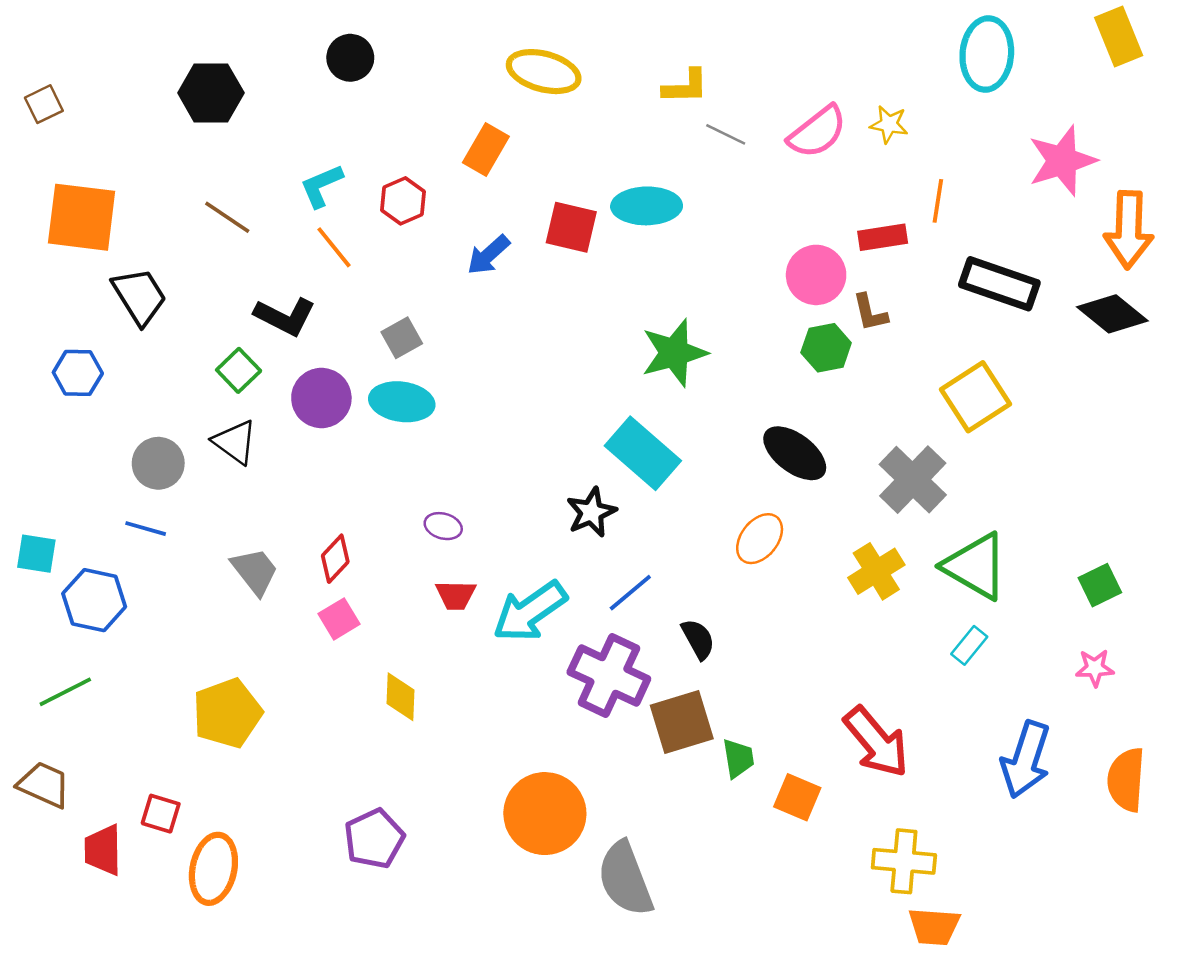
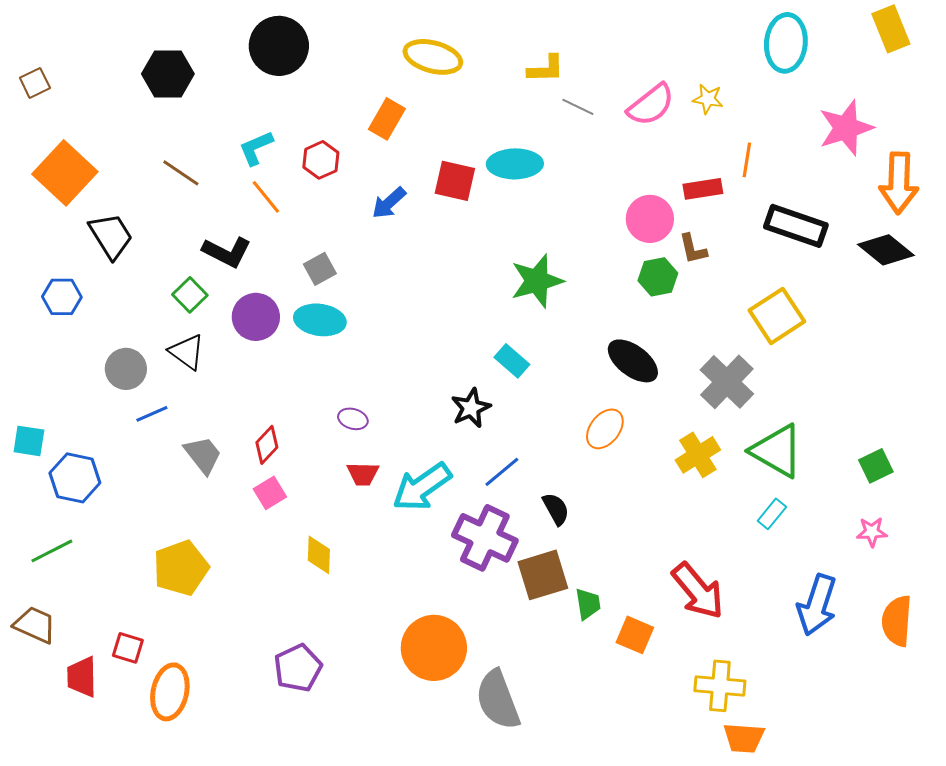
black circle: (350, 58) -> (279, 46), size x1.6
orange square: (82, 217) -> (65, 173), turned 36
cyan rectangle: (643, 453) -> (512, 361), size x0.6
blue line: (146, 529) -> (152, 414), moved, turned -40

